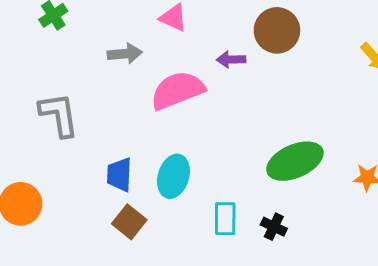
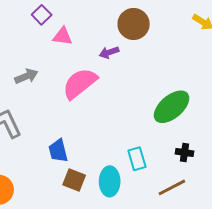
gray arrow: (125, 54) -> (26, 76), moved
cyan ellipse: (173, 176) -> (110, 181), moved
black cross: (274, 227) -> (185, 153), moved

